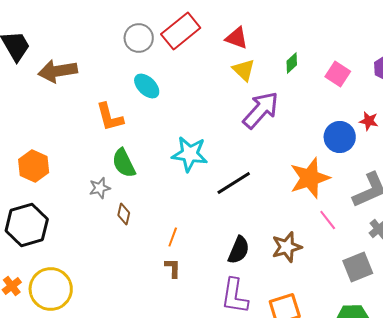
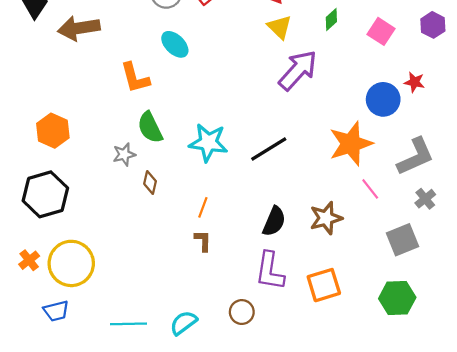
cyan star: (190, 154) -> (208, 143), moved

